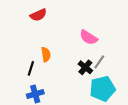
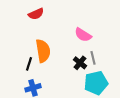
orange semicircle: (46, 54) -> (43, 51), size x1.6
gray line: (99, 62) -> (93, 58), turned -48

